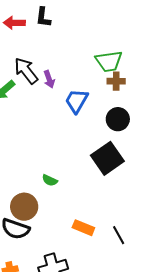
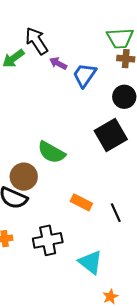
purple arrow: (49, 79) -> (58, 63), moved, turned 132
green semicircle: (50, 180) -> (51, 152), size x1.8

